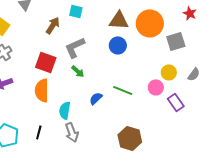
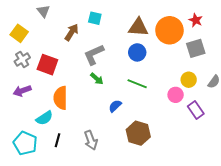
red star: (190, 13) -> (196, 20), moved
red square: (46, 62) -> (47, 65), moved
green line: (123, 90) -> (137, 84), moved
cyan semicircle: (65, 110) -> (44, 118), moved, turned -132
brown hexagon: (130, 138) -> (138, 133), moved

